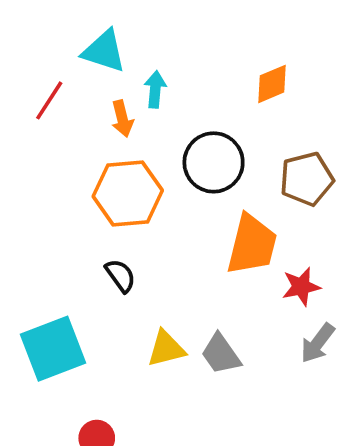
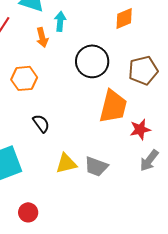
orange hexagon: (128, 193) -> (24, 78), moved, size x0.7
gray trapezoid: (221, 354) -> (96, 166), turned -35

